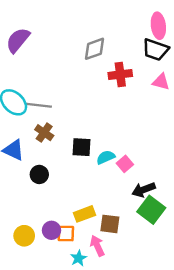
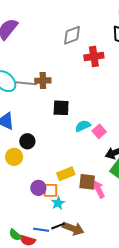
brown cross: (44, 133) -> (43, 81), moved, turned -35
black square: (82, 147) -> (61, 108), moved
yellow circle: (24, 236) -> (14, 157), moved
pink arrow: (97, 246) -> (98, 189), moved
cyan star: (78, 258) -> (58, 203), moved

